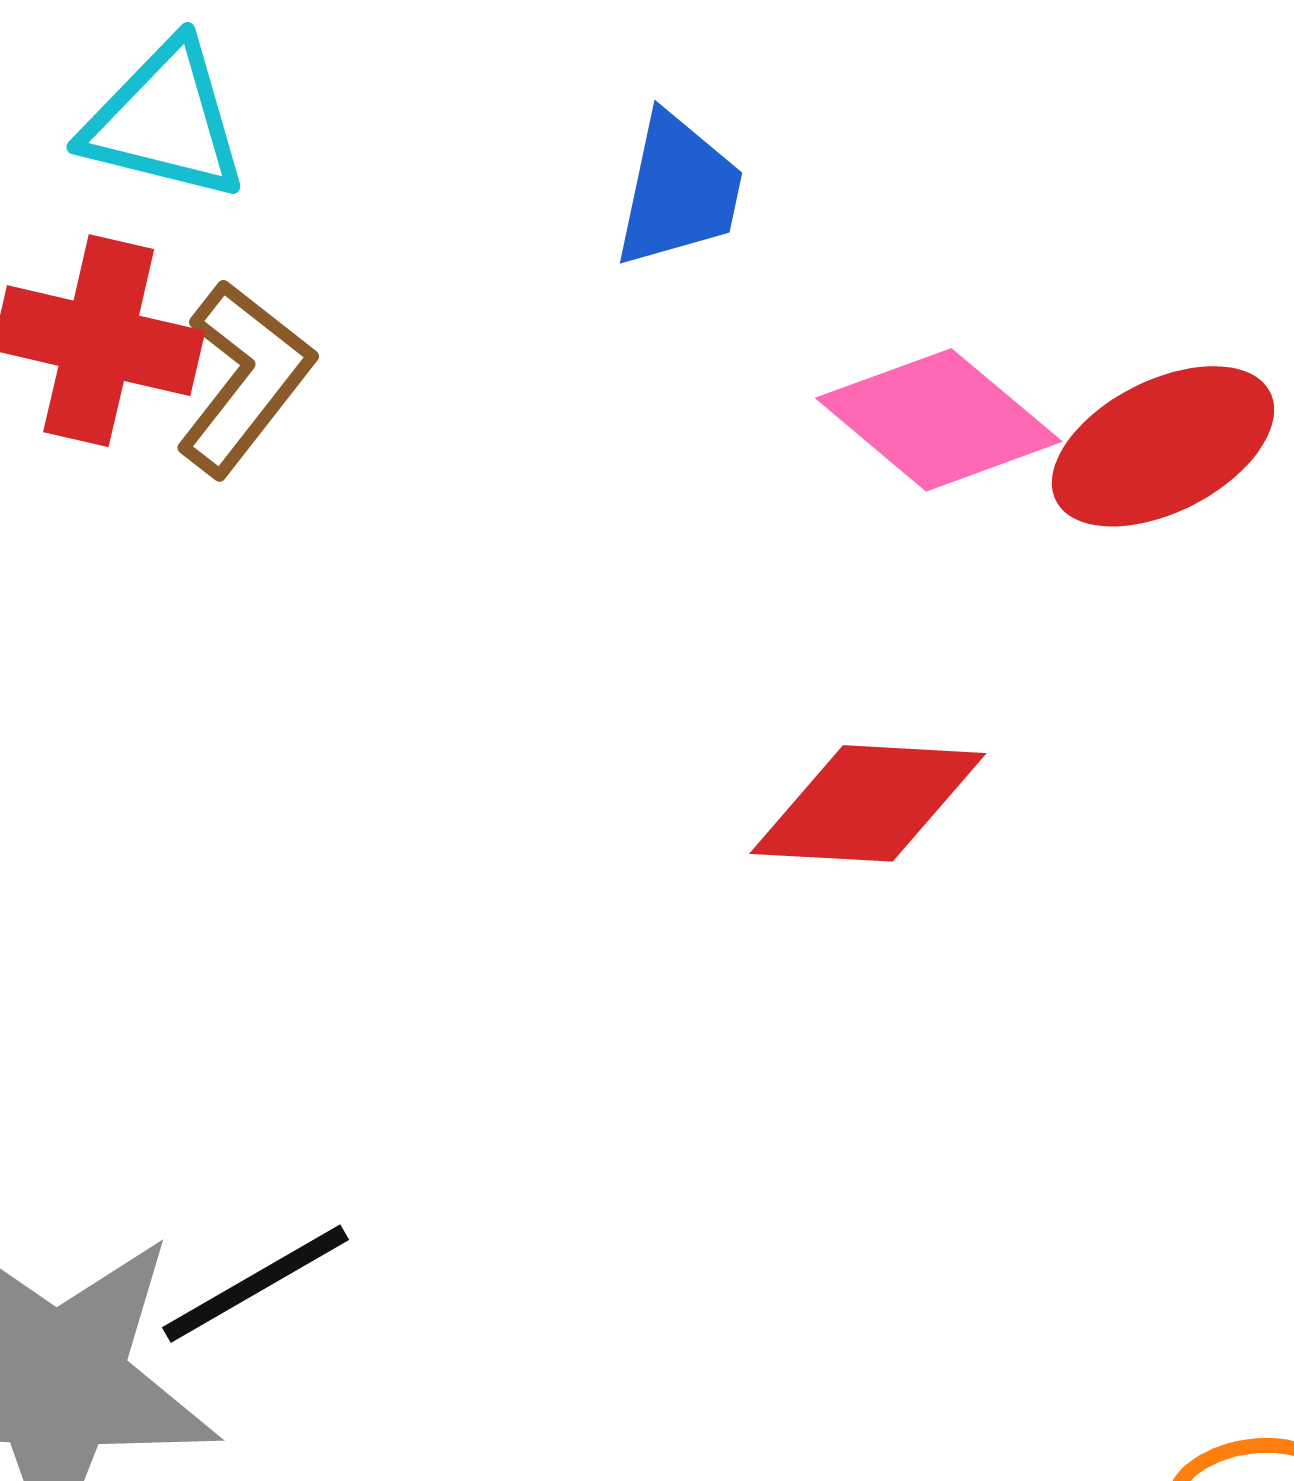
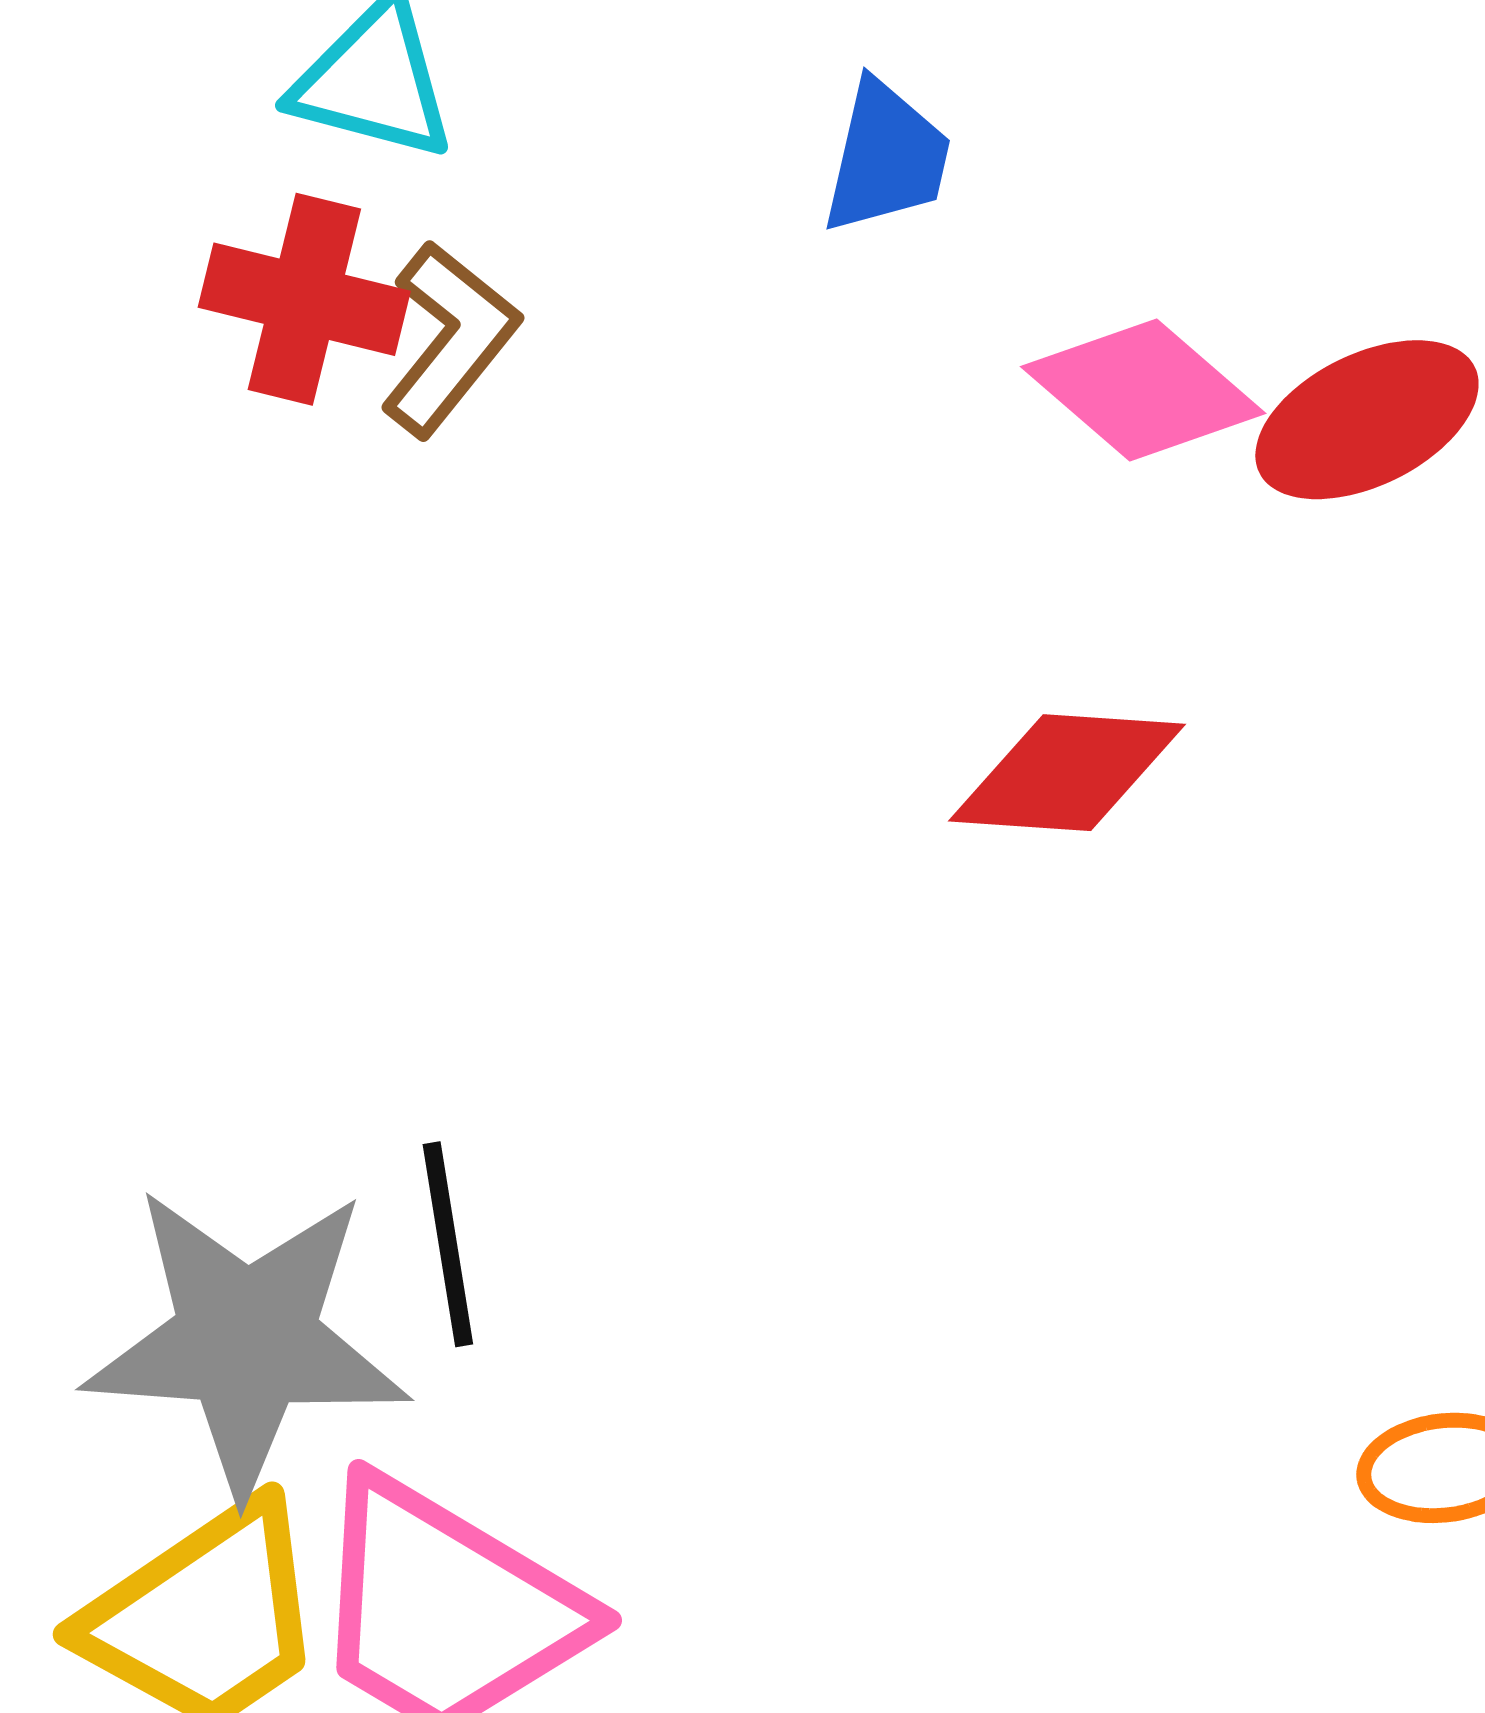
black line: (255, 1284) -> (448, 1244), turned -70

